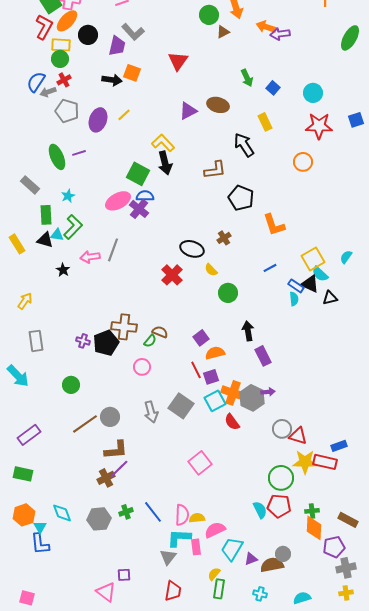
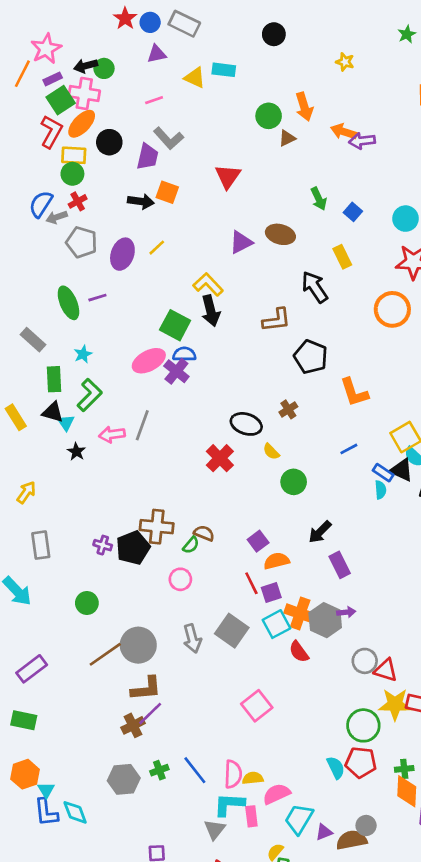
orange circle: (303, 162) -> (392, 309), size x1.4
cyan triangle: (57, 235) -> (66, 423), moved, turned 48
black arrow: (248, 331) -> (320, 532), turned -126
gray circle: (110, 417) -> (138, 645), size x1.4
cyan diamond: (62, 513) -> (75, 812), moved

